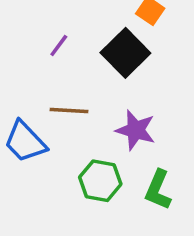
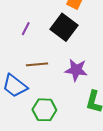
green hexagon: (100, 181) -> (44, 110), moved

